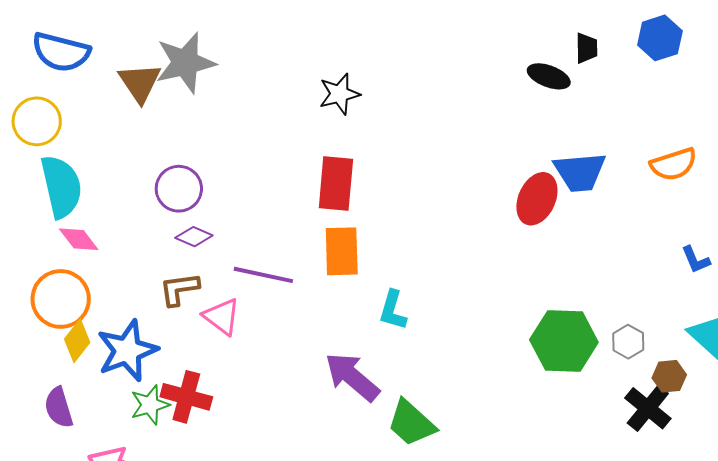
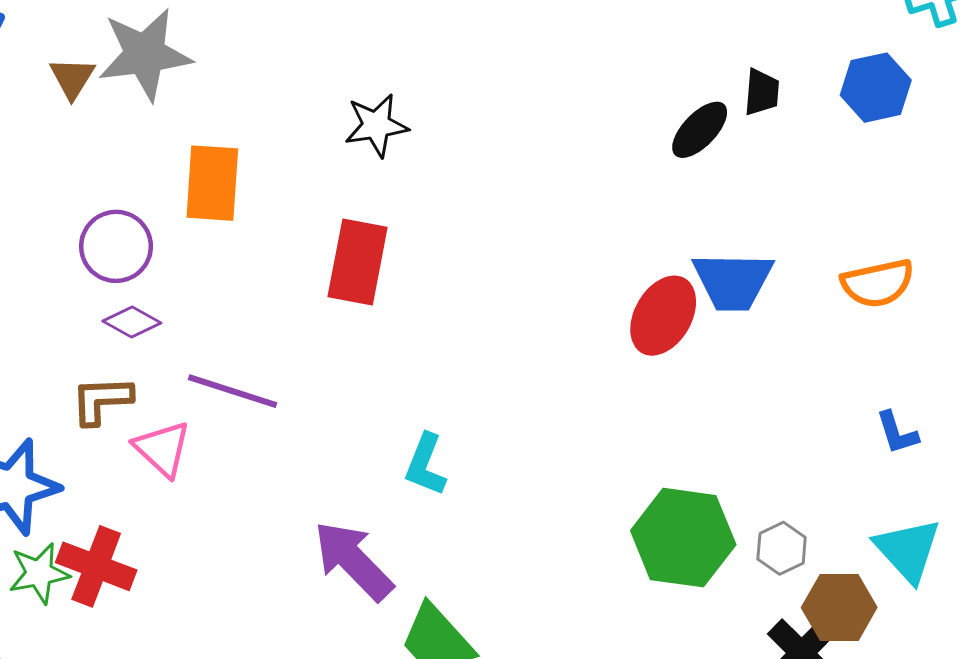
black ellipse: (549, 76) -> (700, 130), turned -72
brown triangle: (140, 83) -> (72, 78), size x0.7
orange rectangle: (342, 251) -> (212, 183), moved
brown hexagon: (669, 376) -> (839, 608), size x1.4

